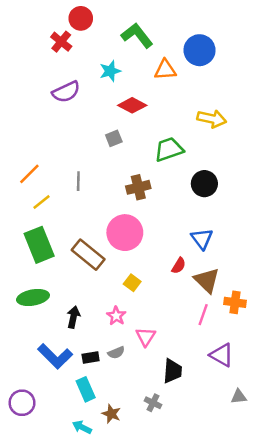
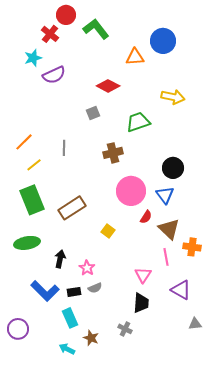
green L-shape: (137, 35) -> (96, 29), moved
cyan star: (110, 71) -> (33, 58), moved
black circle: (204, 184) -> (173, 168), moved
pink circle: (125, 233) -> (131, 191), moved
brown rectangle: (88, 255) -> (72, 208), turned -72
pink line: (203, 315) -> (166, 257), turned -30
pink star: (116, 316) -> (87, 268), moved
pink triangle: (146, 337) -> (143, 275), moved

